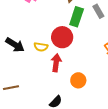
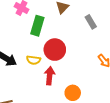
green rectangle: (77, 17) -> (37, 26), moved

